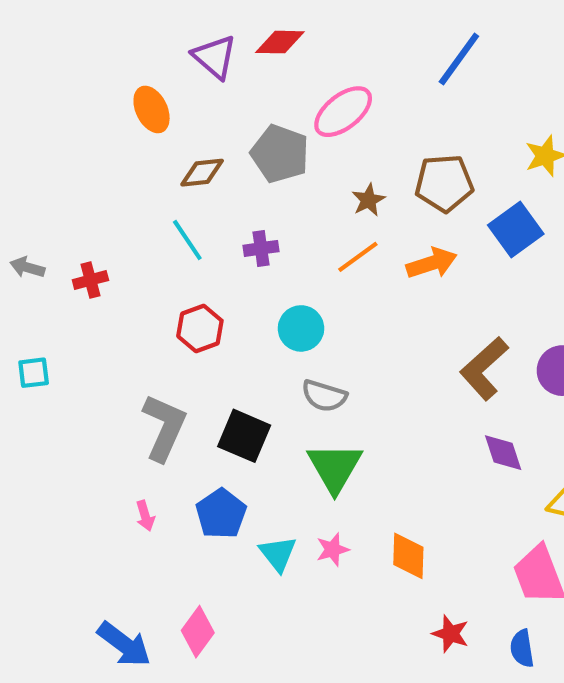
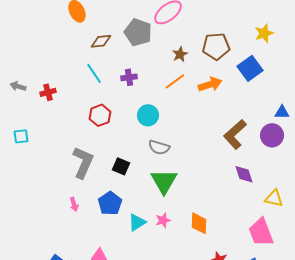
black square: (244, 436) -> (121, 166), size x0.7
cyan triangle: (278, 554) -> (137, 222), turned 36

